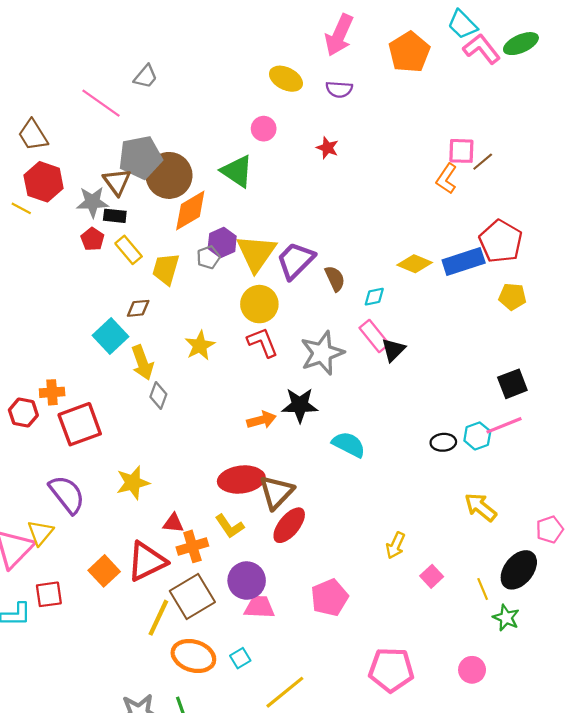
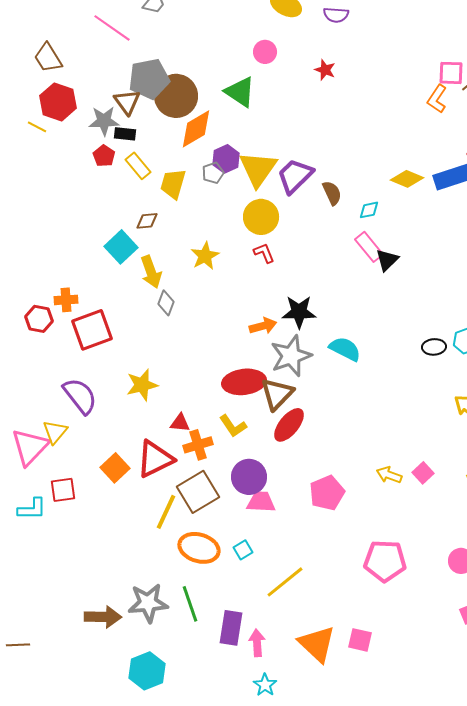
red L-shape: (263, 342) -> (264, 253), size x0.7
gray star: (322, 353) -> (291, 356), moved
yellow arrow: (395, 545) -> (389, 475), moved, turned 85

